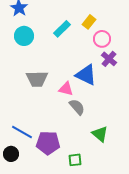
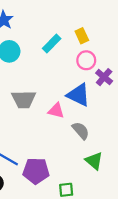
yellow rectangle: (89, 22) -> (82, 36), turned -64
pink circle: (102, 39) -> (86, 60), moved
gray semicircle: (77, 107) -> (81, 131), moved

